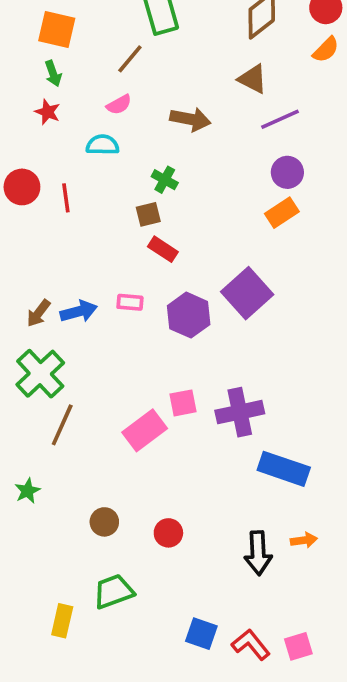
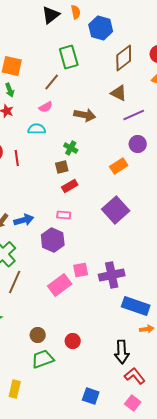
orange rectangle: (282, 213) -> (119, 166), moved
red rectangle: (163, 249) -> (70, 186), turned -63
pink rectangle: (130, 302) -> (64, 215), moved
purple hexagon: (189, 315) -> (53, 240), moved
orange arrow: (304, 540) -> (147, 329), moved
green trapezoid: (113, 591) -> (43, 359), moved
red L-shape: (251, 645) -> (135, 376), moved
pink square: (298, 646) -> (133, 403), moved, turned -35

